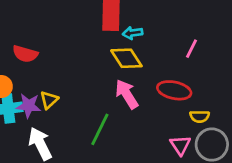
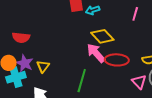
yellow diamond: (126, 58) -> (102, 36), moved
red ellipse: (174, 90) -> (117, 60), moved
purple star: (29, 106) -> (25, 63), moved, turned 30

